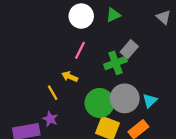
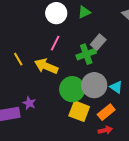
yellow arrow: (70, 77) -> (46, 66), size x1.6
yellow line: (53, 93) -> (18, 59), moved
cyan triangle: (150, 101) -> (116, 87), turned -40

